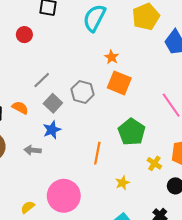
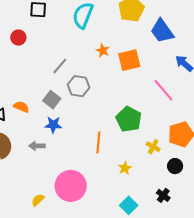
gray line: (42, 80) -> (60, 66), moved
orange square: (119, 83) -> (129, 60), moved, turned -30
blue star: (52, 130) -> (53, 125), turned 30

